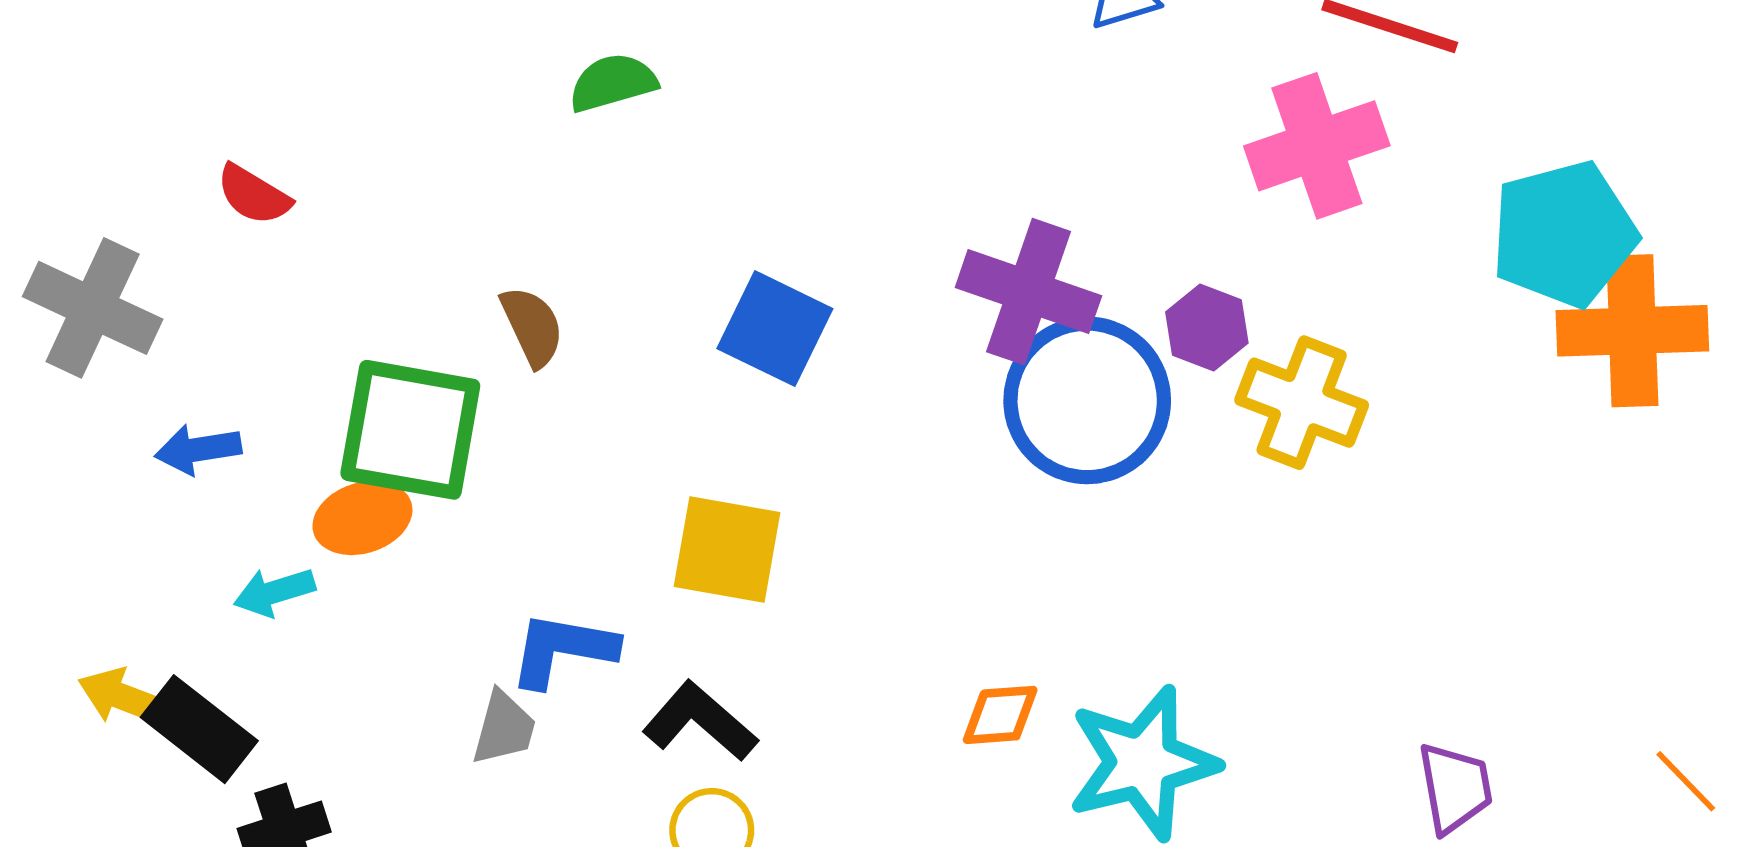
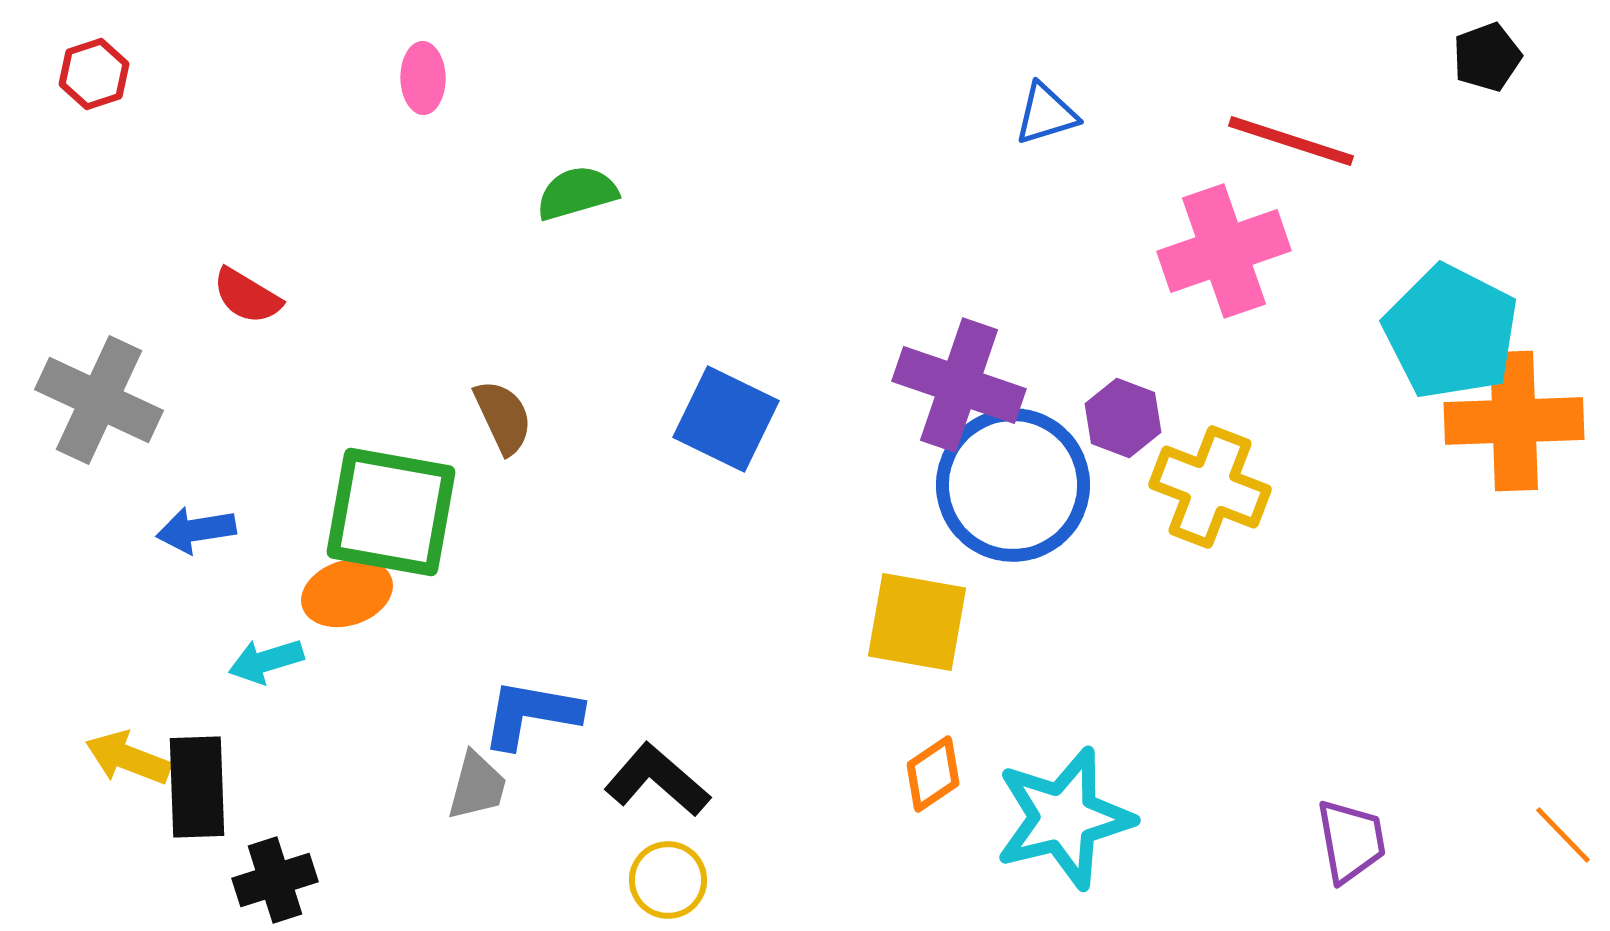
cyan pentagon: (1564, 234) -> (1451, 332), turned -30
yellow square: (727, 549) -> (917, 622), moved
orange diamond: (1000, 715) -> (933, 774), turned -30
black rectangle: (199, 729) -> (197, 787), turned 50

